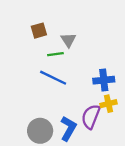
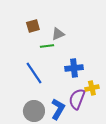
gray triangle: (68, 40) -> (58, 34), turned 40
blue line: (53, 78) -> (34, 73), moved, turned 30
blue cross: (104, 80) -> (74, 68), moved

